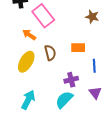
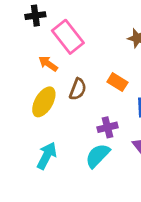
orange rectangle: (78, 48) -> (117, 82), turned 32
brown semicircle: (50, 53) -> (78, 89), turned 35

